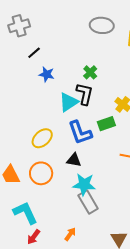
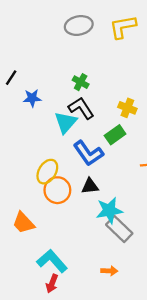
black L-shape: (85, 94) -> (81, 108), turned -30
orange circle: (41, 173) -> (57, 190), moved
orange arrow: (70, 234) -> (109, 271), turned 72
red arrow: (34, 237) -> (52, 283), moved

